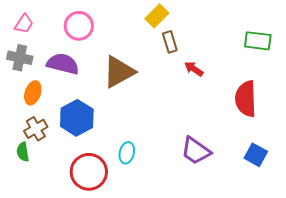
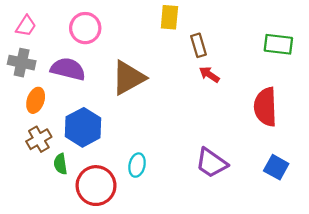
yellow rectangle: (157, 16) -> (169, 17), turned -40
brown rectangle: (170, 42) -> (199, 45), moved
green semicircle: (23, 152) -> (60, 164), moved

